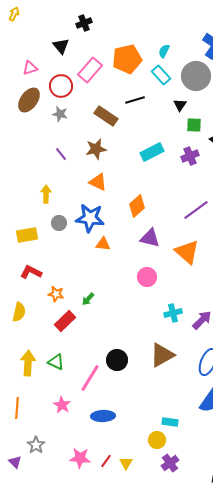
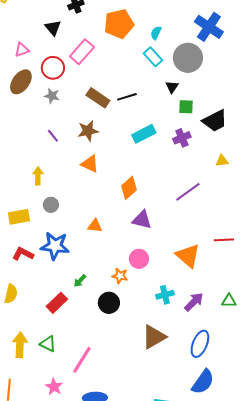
orange pentagon: (127, 59) -> (119, 24), moved
black line: (135, 100) -> (127, 97), moved
blue star: (90, 218) -> (55, 246), moved
orange triangle: (187, 252) -> (188, 256), moved
orange star: (56, 294) -> (120, 276), moved
black circle: (117, 360) -> (109, 303), moved

